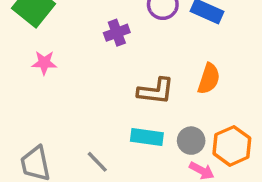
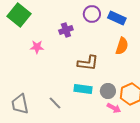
pink star: (44, 63) -> (37, 47), moved
orange semicircle: (209, 79) -> (122, 46), moved

